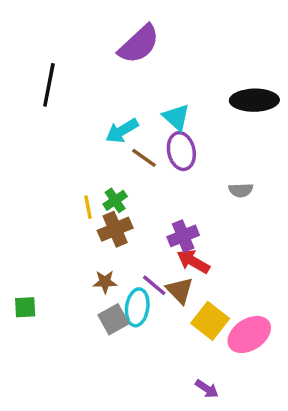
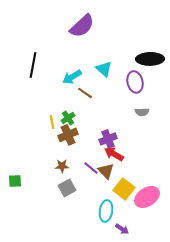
black line: (49, 85) -> (33, 65), moved
purple ellipse: (181, 151) -> (135, 82), moved
cyan ellipse: (137, 307) -> (106, 211), moved

